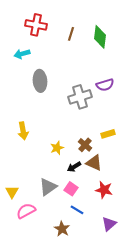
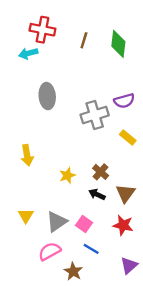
cyan arrow: (22, 54) -> (28, 53), moved
yellow rectangle: (108, 134) -> (128, 138), moved, turned 56
brown triangle: (94, 163) -> (125, 193), moved, turned 42
black arrow: (74, 167) -> (97, 194), moved, turned 56
yellow triangle: (12, 192) -> (26, 216), moved
pink semicircle: (26, 211) -> (50, 251), moved

